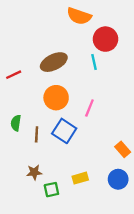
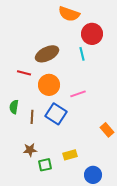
red line: (14, 75) -> (24, 73), moved, turned 40
pink line: (89, 108) -> (78, 94), turned 49
blue circle: (118, 179) -> (93, 175), moved

